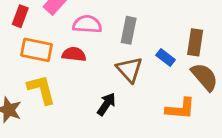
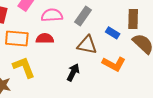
gray rectangle: (129, 30) -> (83, 16), turned 30
brown triangle: (129, 70) -> (87, 45), turned -30
orange L-shape: (180, 109) -> (114, 64), moved, turned 30

